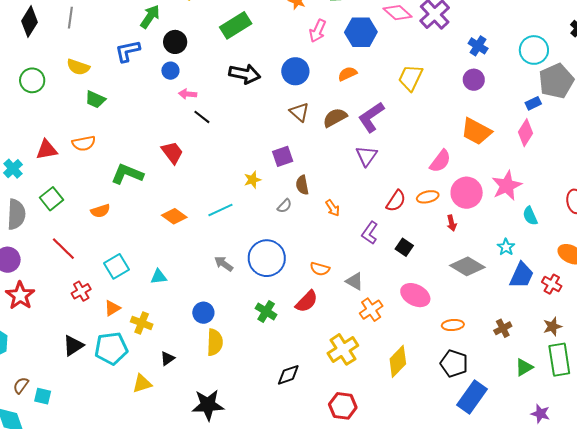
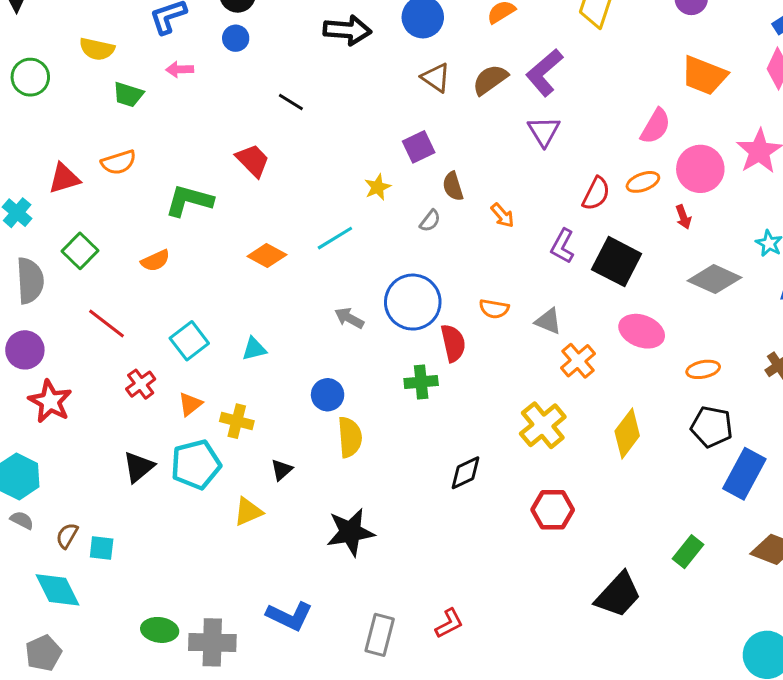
pink arrow: (188, 94) -> (180, 69), moved
black square: (404, 247) -> (617, 262), size x1.8
red semicircle: (307, 301) -> (453, 343), moved, turned -50
green cross: (266, 311) -> (421, 382), turned -30

